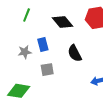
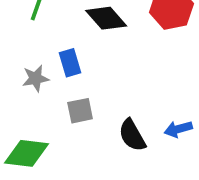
black semicircle: (75, 53) -> (132, 135), moved

